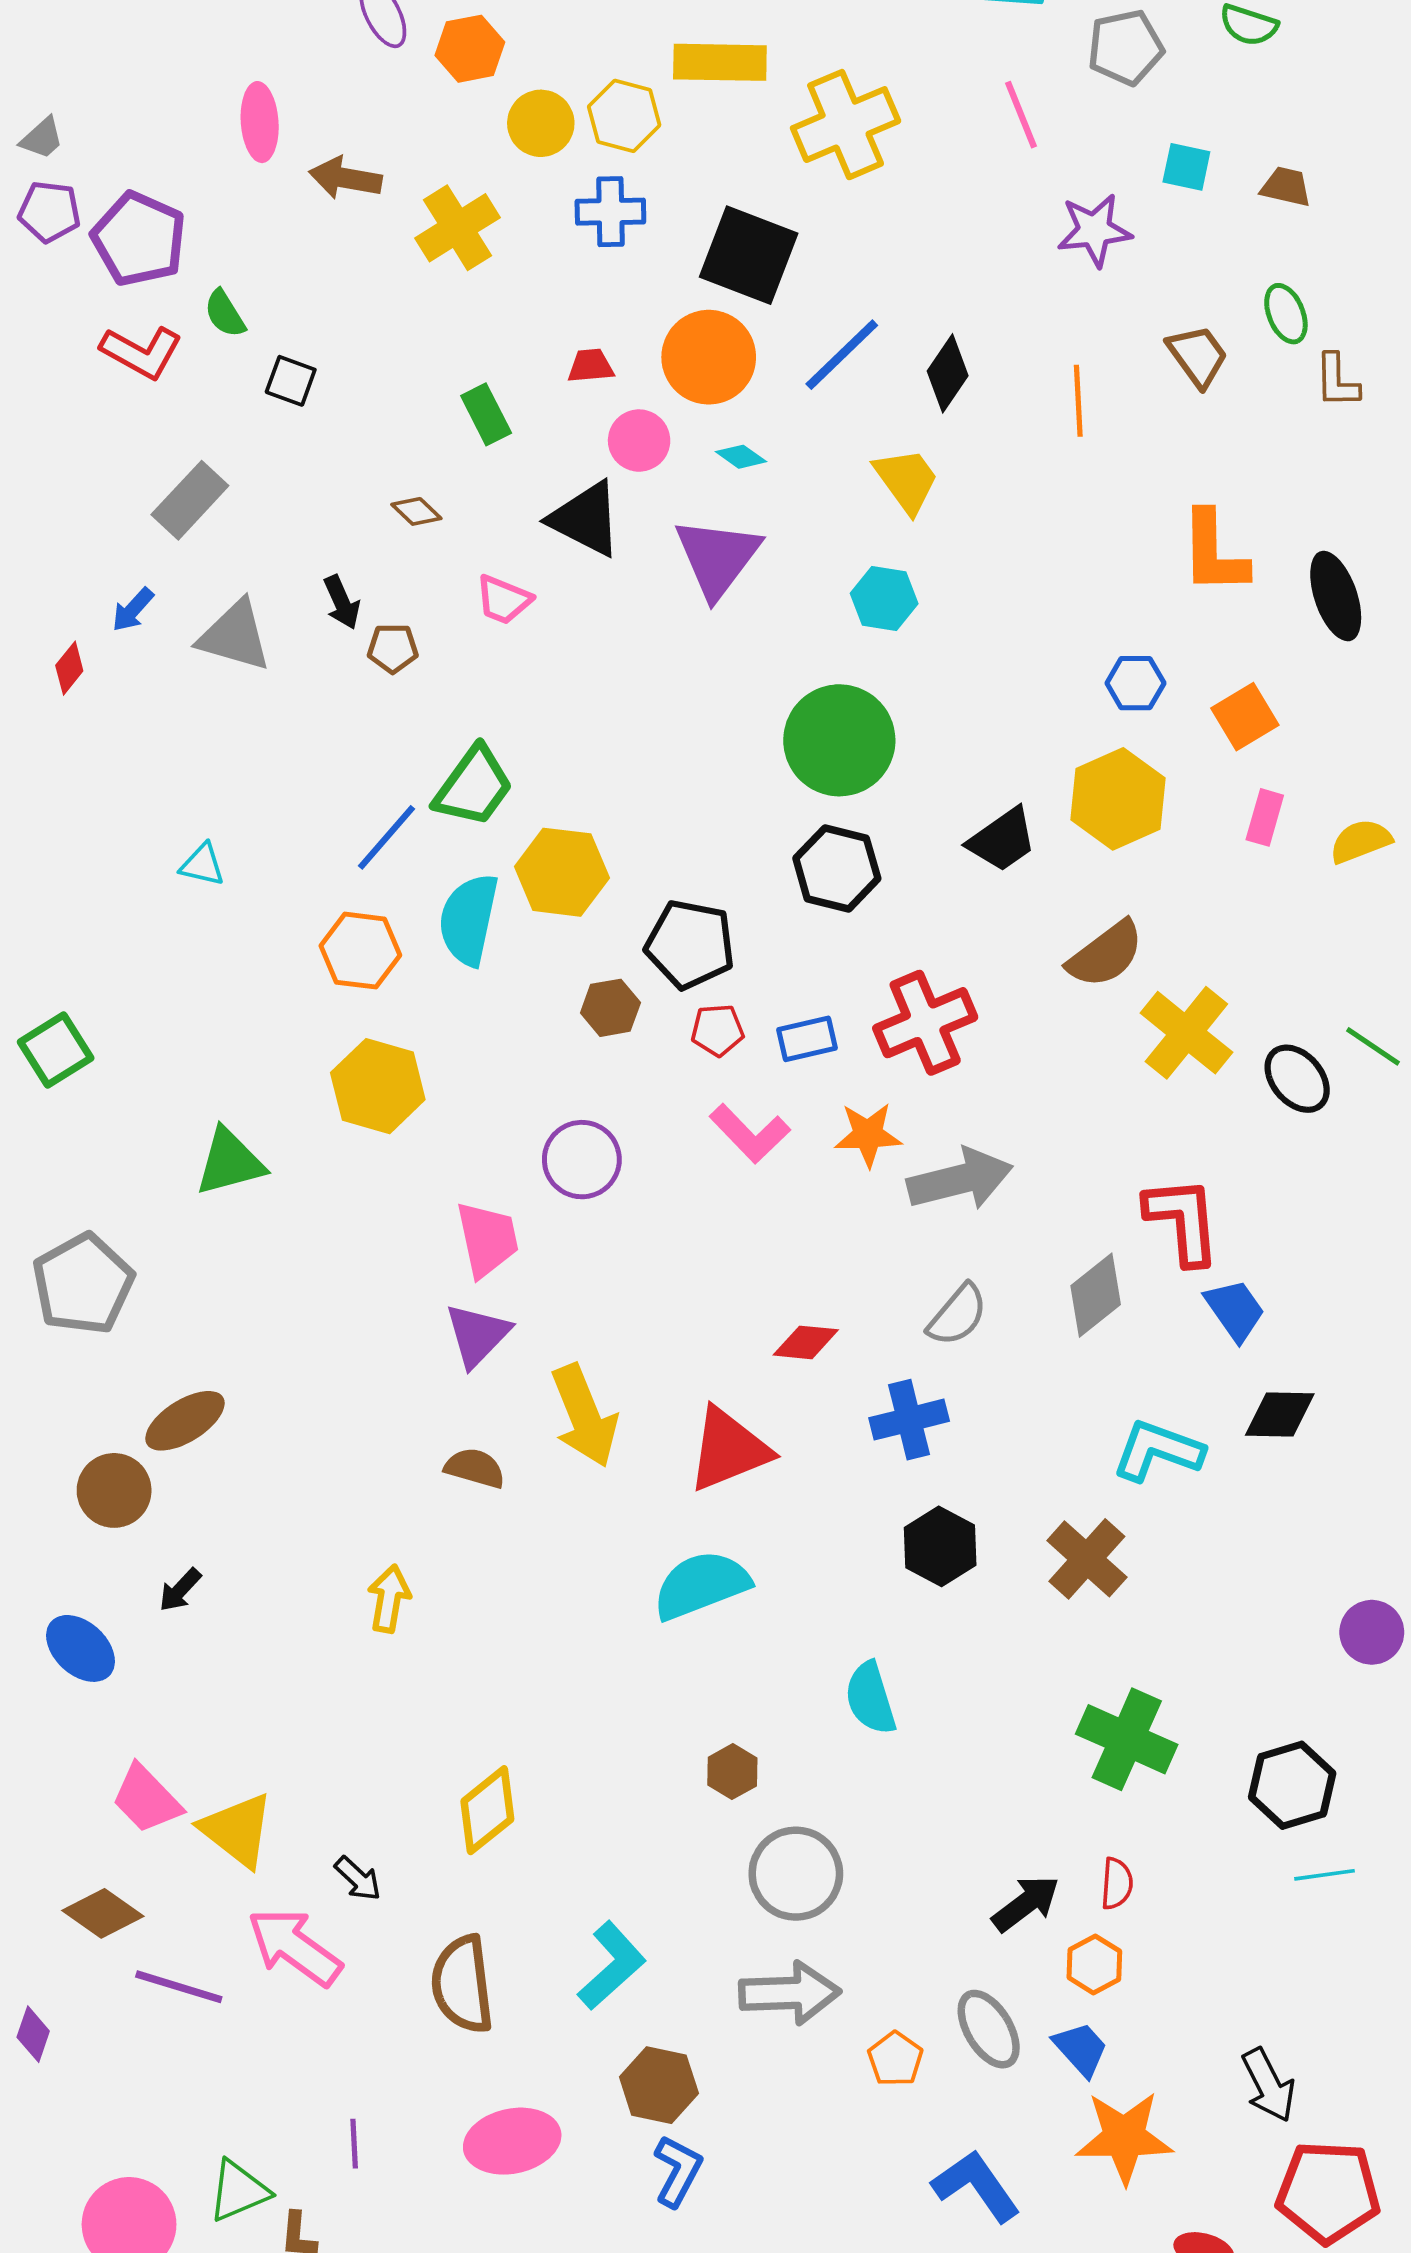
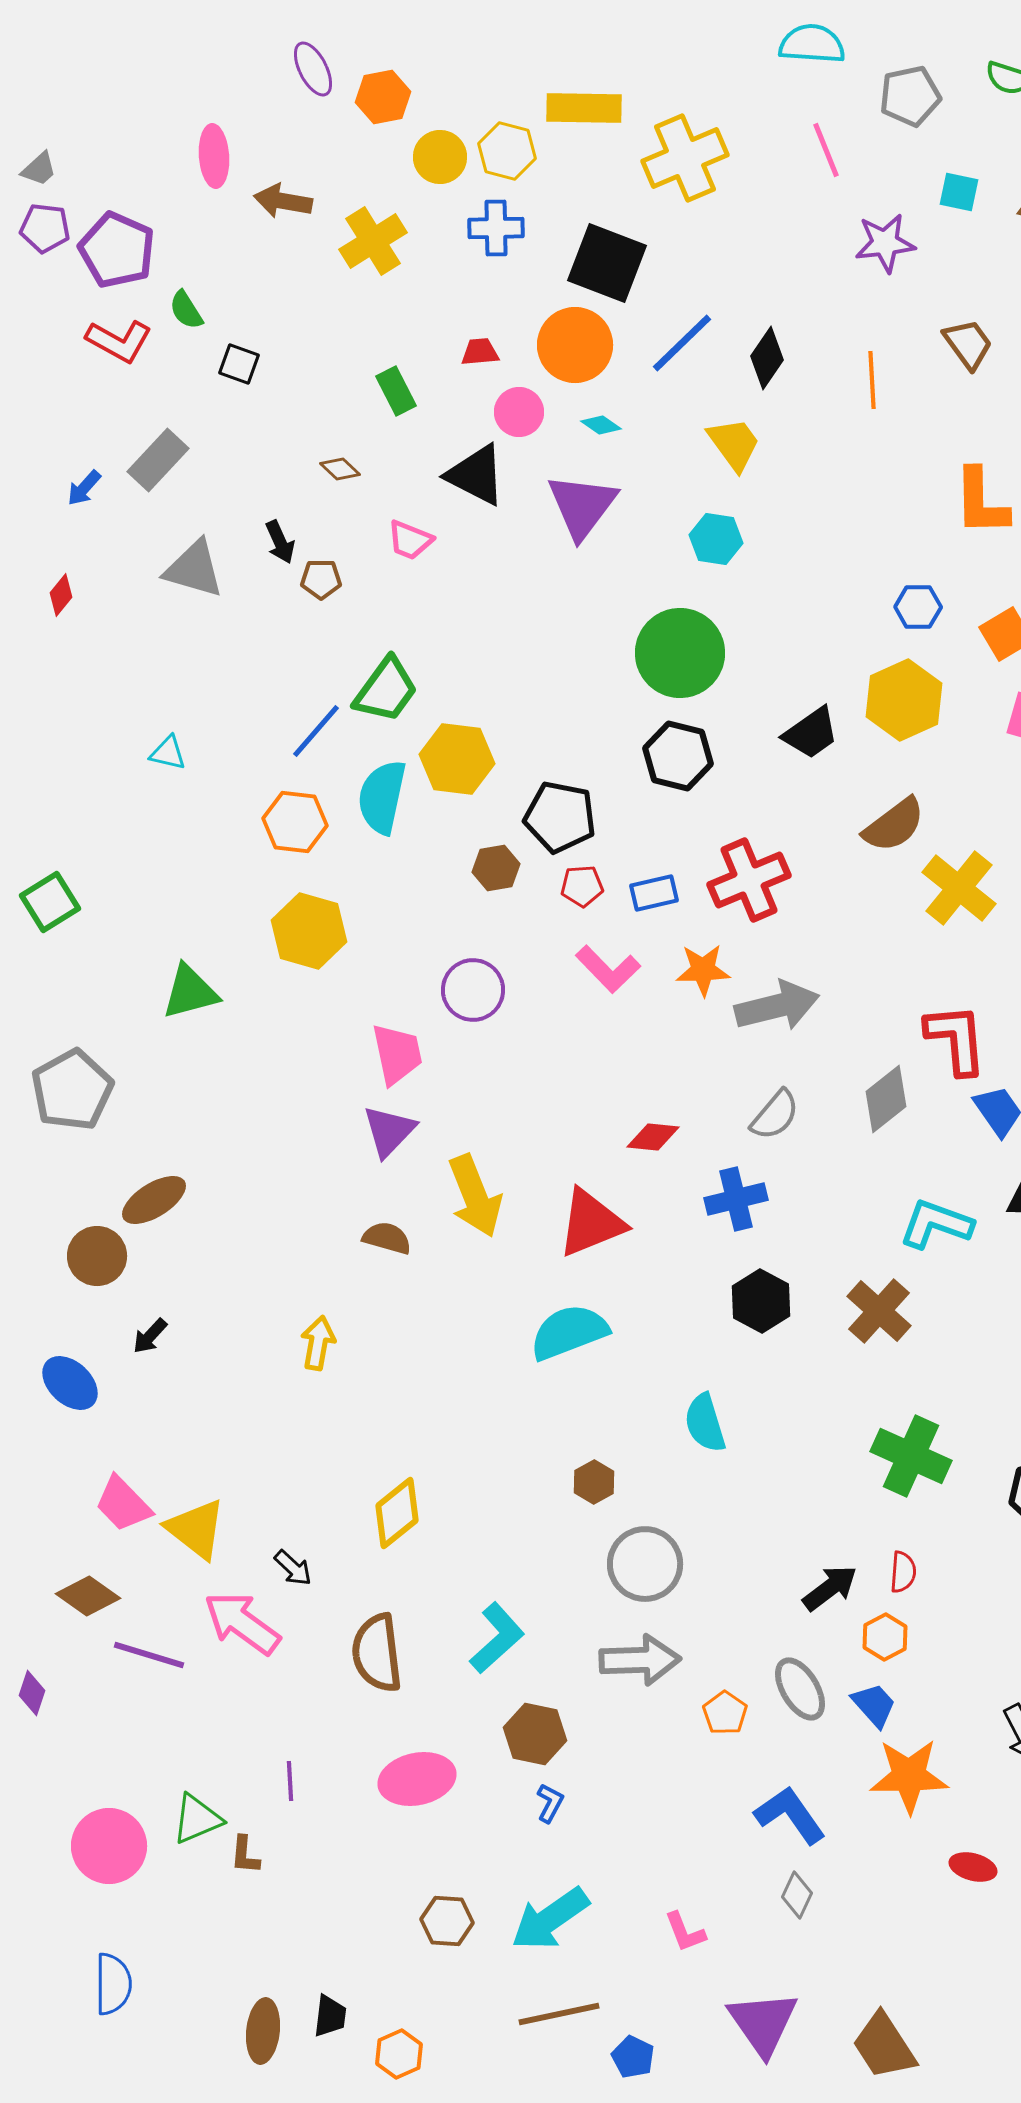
blue arrow: (133, 610) -> (84, 488), moved
blue L-shape: (678, 2171) -> (550, 1803), size x0.7

